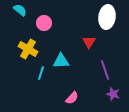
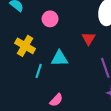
pink circle: (44, 23) -> (50, 19), moved
pink semicircle: (72, 98) -> (56, 100), moved

